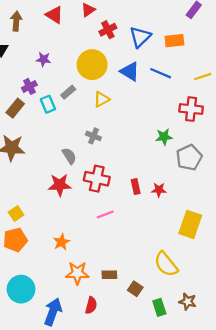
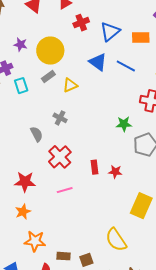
yellow circle: (92, 65) -> (50, 51), moved
gray rectangle: (68, 92) -> (48, 76), moved
red cross: (97, 179) -> (60, 157), turned 30
red star: (60, 185) -> (25, 182), moved
brown rectangle: (109, 275) -> (63, 256), moved
brown square: (135, 289) -> (86, 260), turned 32

